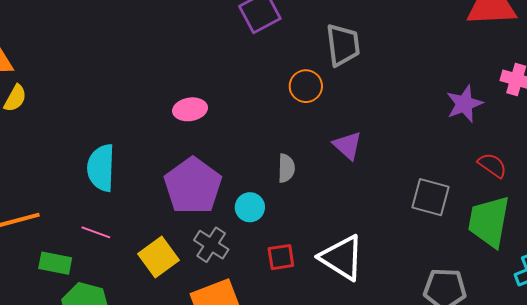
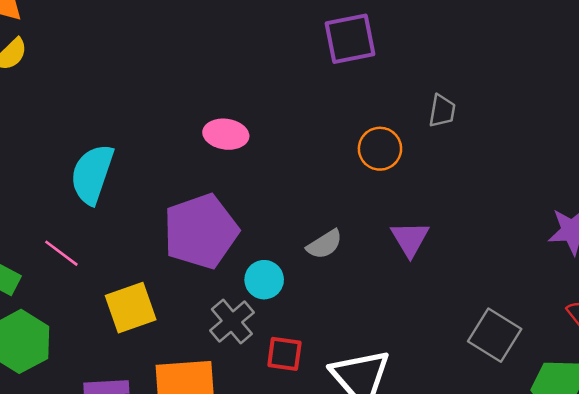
gray trapezoid: (343, 45) -> (442, 111), size x0.6
gray semicircle: (286, 168) -> (325, 244), turned 40
gray cross: (211, 245) -> (232, 322), moved

